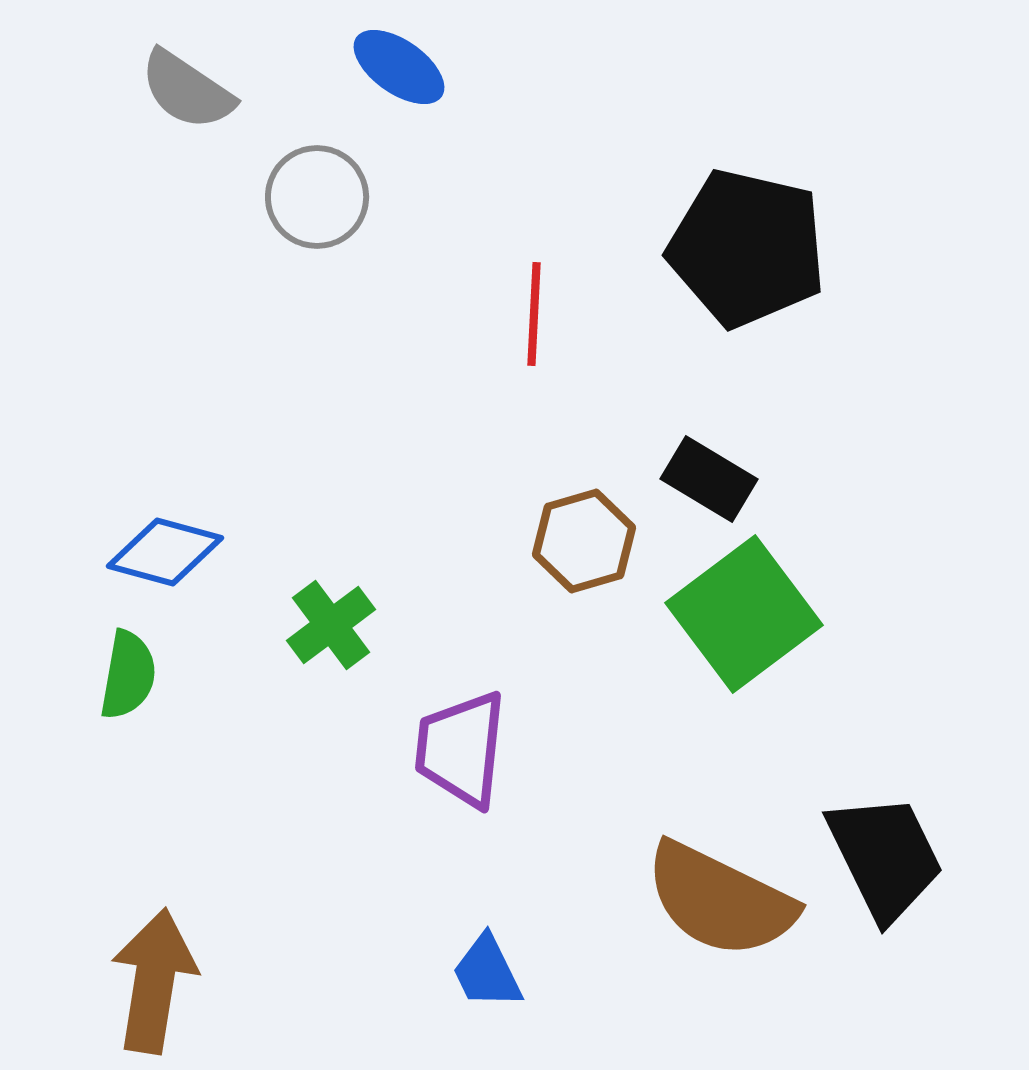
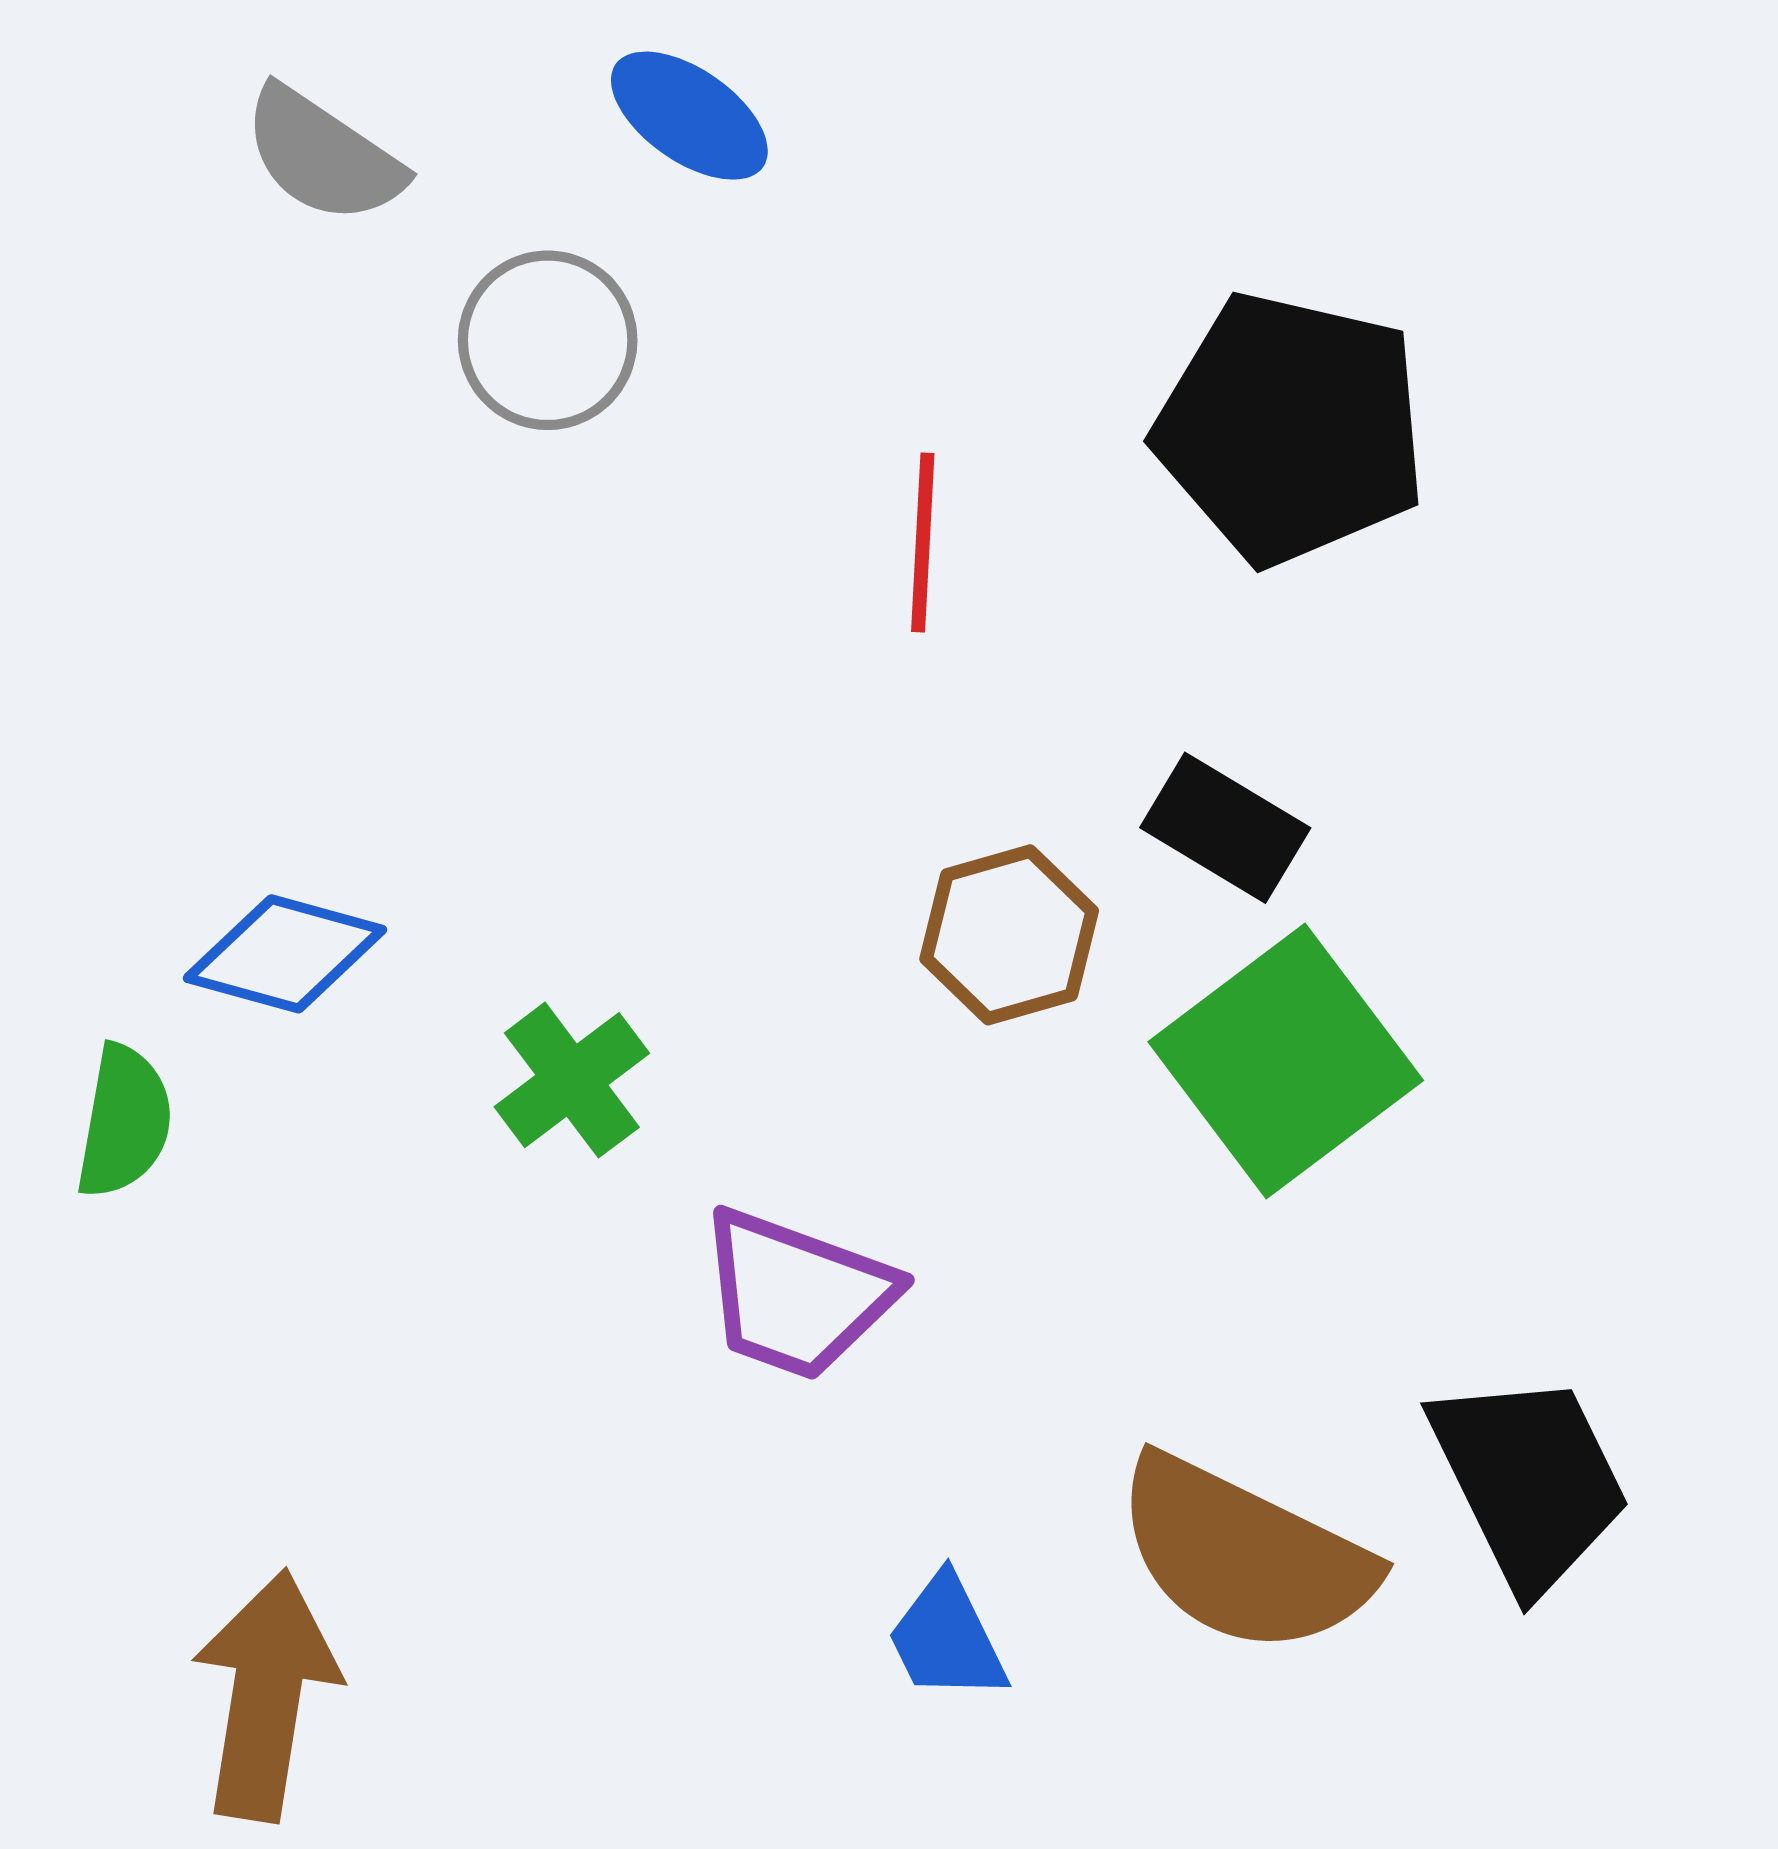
green semicircle: (128, 675) -> (124, 1122), moved
purple trapezoid: (461, 749) -> (797, 1294), turned -76
blue trapezoid: (487, 972) -> (947, 1638), moved

